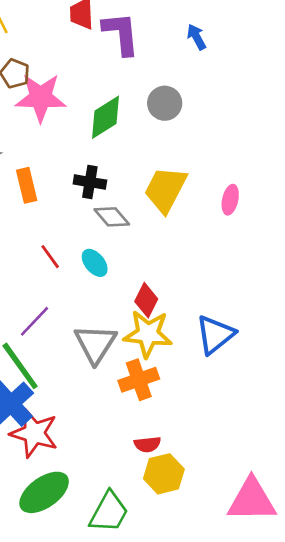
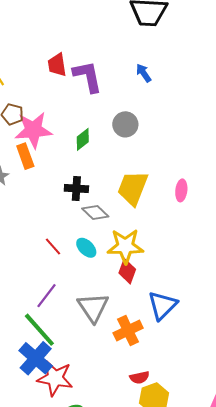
green diamond: (105, 117) -> (83, 139), size x0.7
orange rectangle: (27, 185) -> (25, 156), moved
yellow star: (148, 334) -> (125, 246), moved
blue triangle: (215, 335) -> (162, 305), moved

